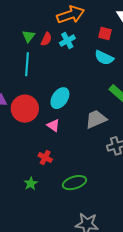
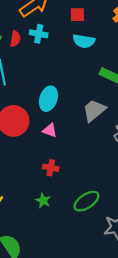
cyan cross: (67, 41) -> (39, 34), turned -35
green ellipse: (74, 183) -> (86, 201), moved

